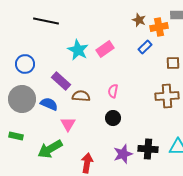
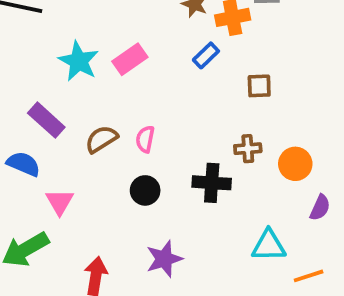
brown semicircle: (81, 96) -> (101, 139), moved, turned -36
brown cross: (167, 96) -> (248, 149), size x0.6
black cross: (148, 149) -> (212, 183), moved

